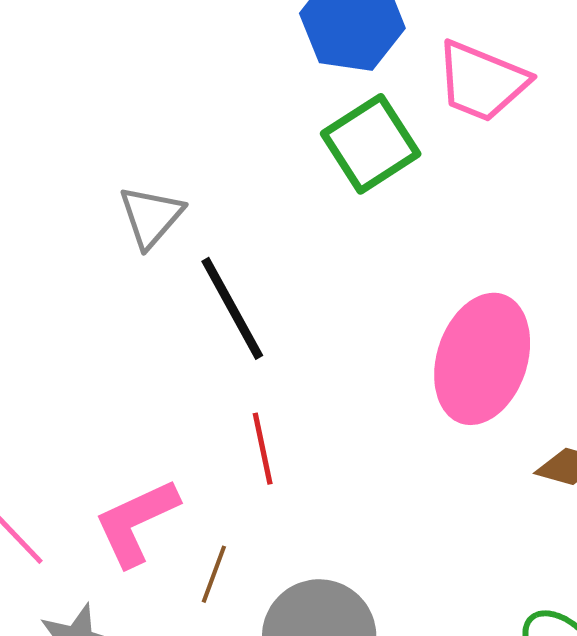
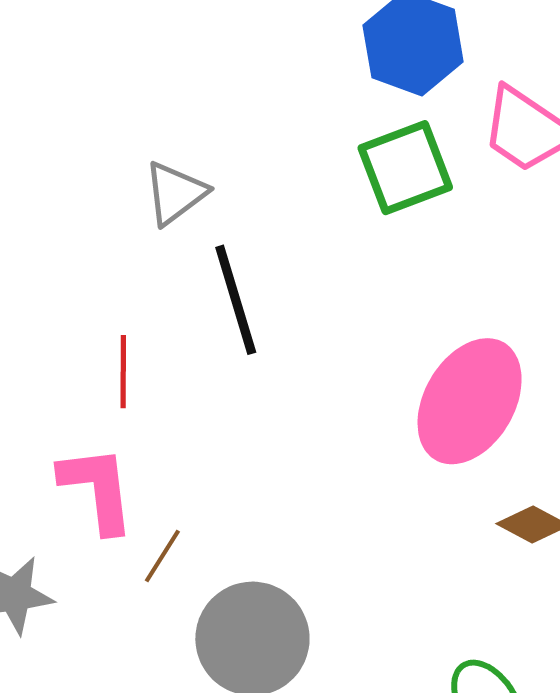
red line: (263, 449) -> (123, 372), moved
pink L-shape: (136, 522) -> (97, 489), turned 96

